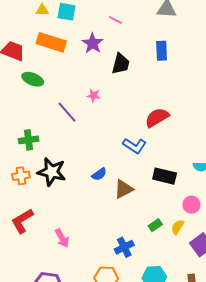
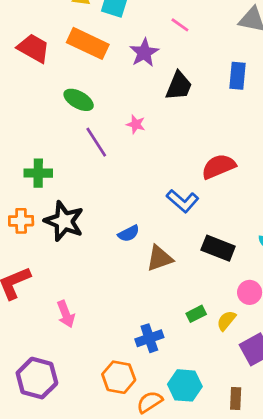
green ellipse: (33, 79) -> (79, 100), moved

